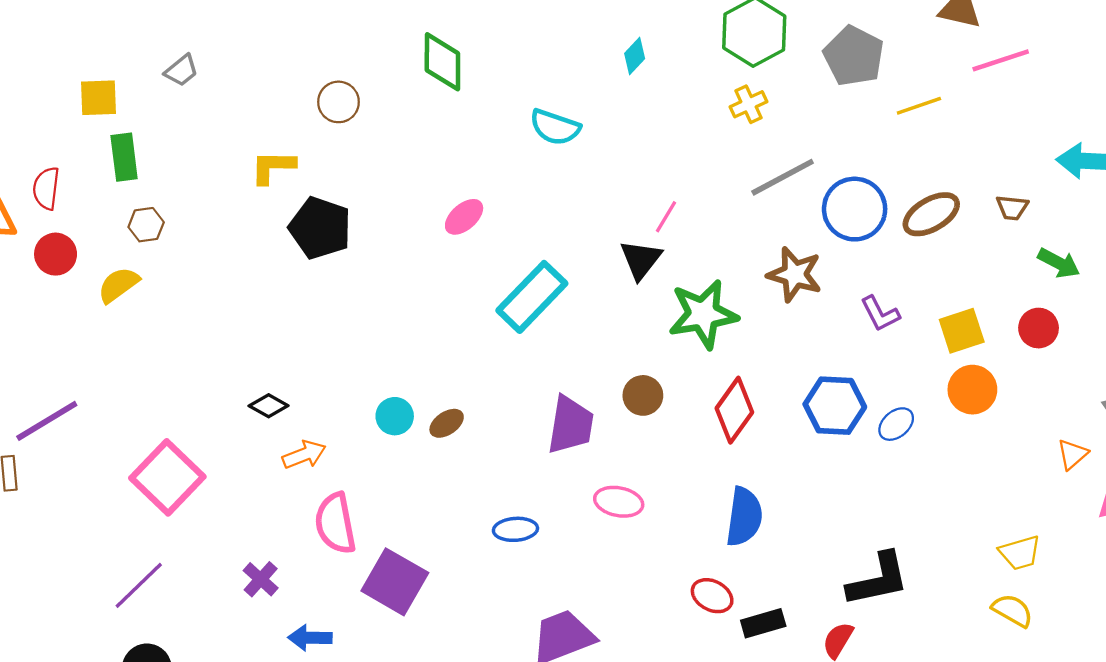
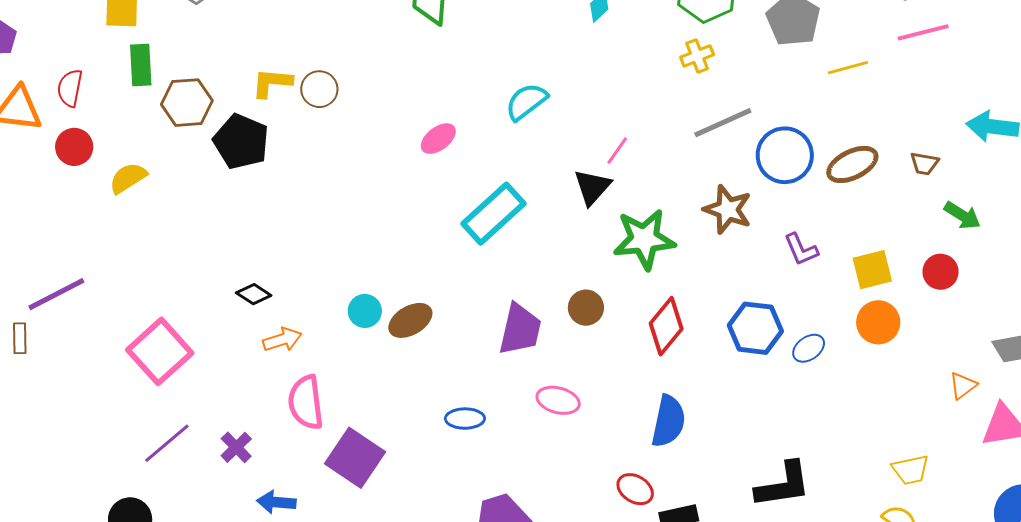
brown circle: (338, 102) -> (319, 89), moved
cyan semicircle: (555, 127) -> (526, 102), moved, turned 120
brown hexagon: (146, 225) -> (187, 103), moved, size x1.6
black pentagon: (320, 228) -> (241, 142), moved
brown ellipse: (447, 423) -> (410, 320), size x1.4
purple line: (139, 585) -> (167, 443), moved

